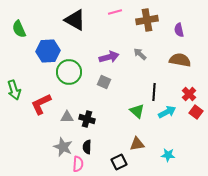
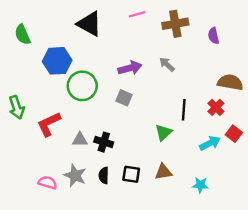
brown semicircle: (180, 60) -> (230, 82), moved
red cross: (189, 94) -> (216, 107), moved
green triangle: (137, 111) -> (163, 132), turned 35
cyan arrow: (167, 112) -> (210, 143), moved
black square: (119, 162) -> (131, 174), moved, turned 35
pink semicircle: (78, 164) -> (48, 183), moved, turned -77

